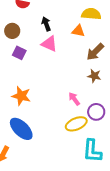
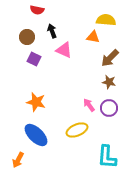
black arrow: (46, 24) -> (52, 31), moved
purple circle: (96, 112) -> (109, 108), moved
yellow ellipse: (76, 124) -> (77, 130), moved

